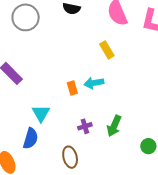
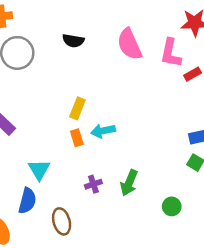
yellow rectangle: (107, 50) -> (77, 108), moved, turned 54
brown ellipse: (70, 157) -> (62, 221), moved

